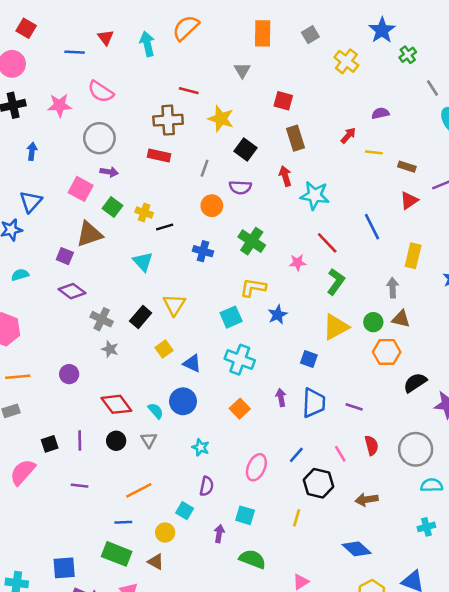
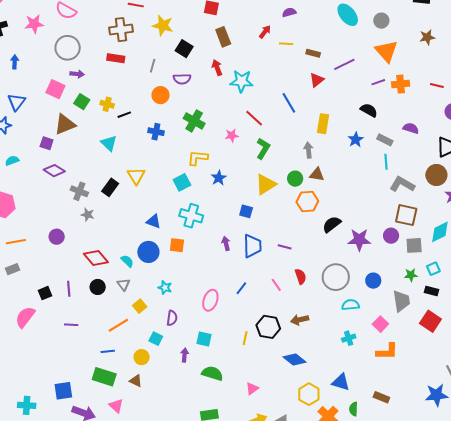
yellow square: (164, 349) -> (140, 306), moved
orange square: (240, 409) -> (177, 245), moved, turned -35
black hexagon: (318, 483) -> (268, 327), moved

